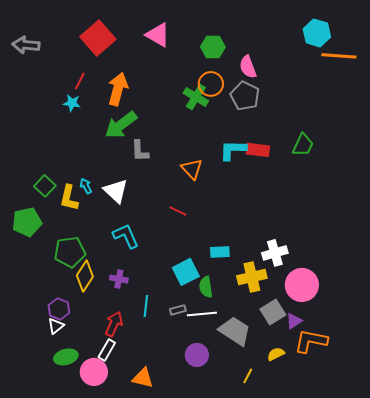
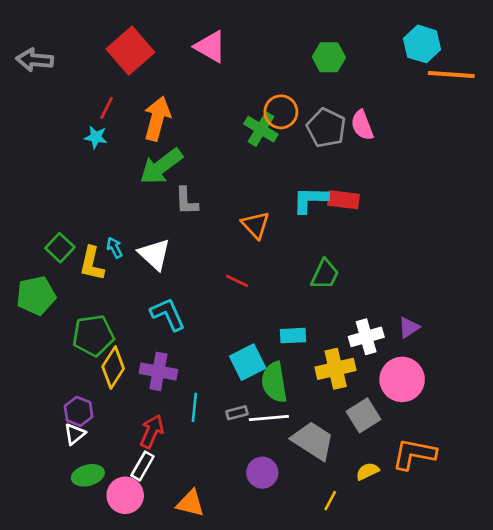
green hexagon: (213, 47) -> (329, 57), moved
pink semicircle: (248, 67) -> (362, 125), moved
green trapezoid: (303, 145) -> (325, 274), moved
purple cross: (119, 279) -> (158, 371), size x1.5
green semicircle: (206, 287) -> (274, 382), size x1.4
purple triangle: (294, 321) -> (409, 328), moved

